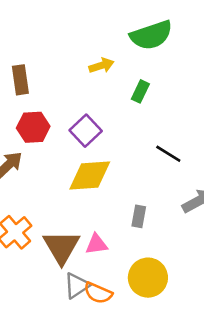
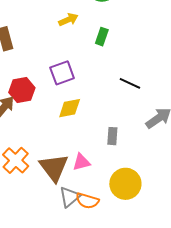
red hexagon: (33, 127) -> (22, 90), moved
purple square: (86, 131) -> (62, 73), turned 30
yellow diamond: (90, 176) -> (70, 108), size x0.7

